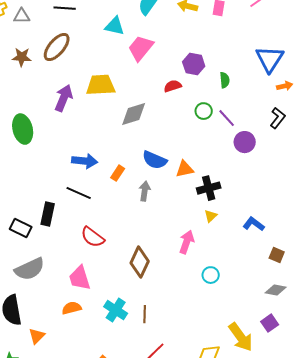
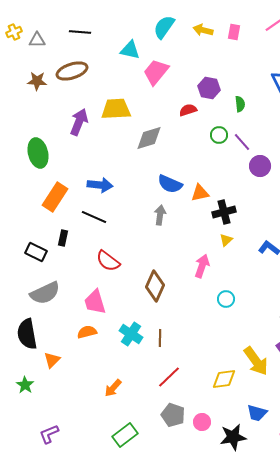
brown ellipse: (57, 47) -> (72, 71), turned 32
orange rectangle: (118, 173) -> (55, 197), moved, size x1.8
black rectangle: (48, 214) -> (63, 238), size x0.7

